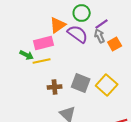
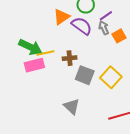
pink rectangle: (44, 43) -> (34, 65), moved
green arrow: (27, 55) -> (30, 47), size x1.6
brown cross: (55, 87) -> (70, 58), moved

